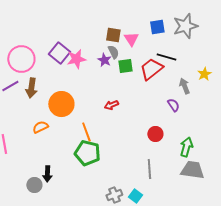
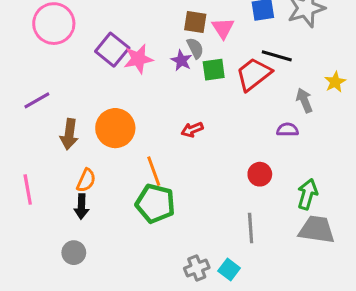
pink circle: (21, 59) -> (54, 24), moved
brown arrow: (31, 88) -> (69, 134), moved
purple semicircle: (173, 105) -> (287, 130), turned -56
orange semicircle: (40, 127) -> (86, 180), moved, turned 140
black arrow: (47, 174) -> (81, 206), moved

